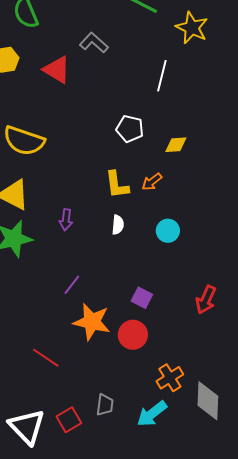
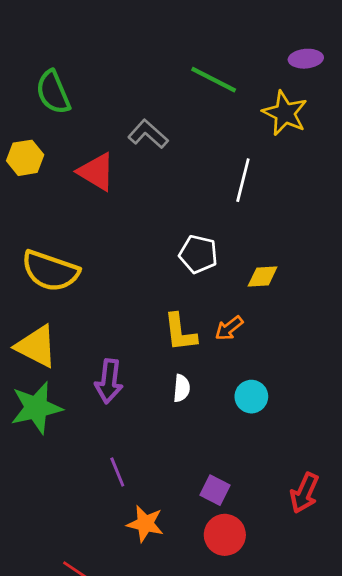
purple arrow: (66, 220) -> (109, 381), size x1.4
purple line: (72, 285) -> (117, 472), turned -60
orange star: (92, 322) -> (145, 524), size x0.7
red circle: (133, 335) -> (225, 535), moved

